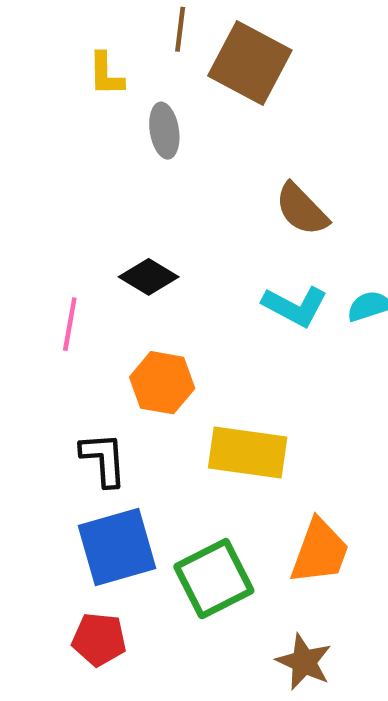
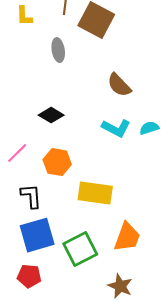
yellow L-shape: (106, 74) -> (24, 16), moved
pink line: (70, 324) -> (17, 153), moved, turned 35

